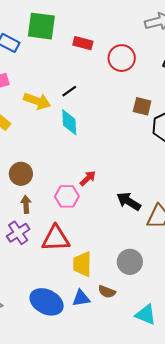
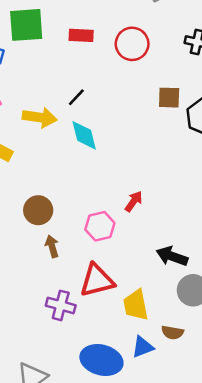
red arrow: (88, 178) -> (134, 201), moved
black arrow: (129, 201) -> (172, 256), moved
purple cross: (18, 233) -> (61, 305), moved, turned -30

